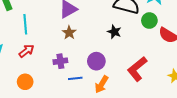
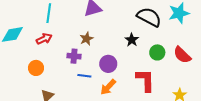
green circle: (149, 21) -> (157, 52), moved
brown star: (69, 33) -> (87, 39), moved
red L-shape: (137, 69) -> (145, 80), turned 115

